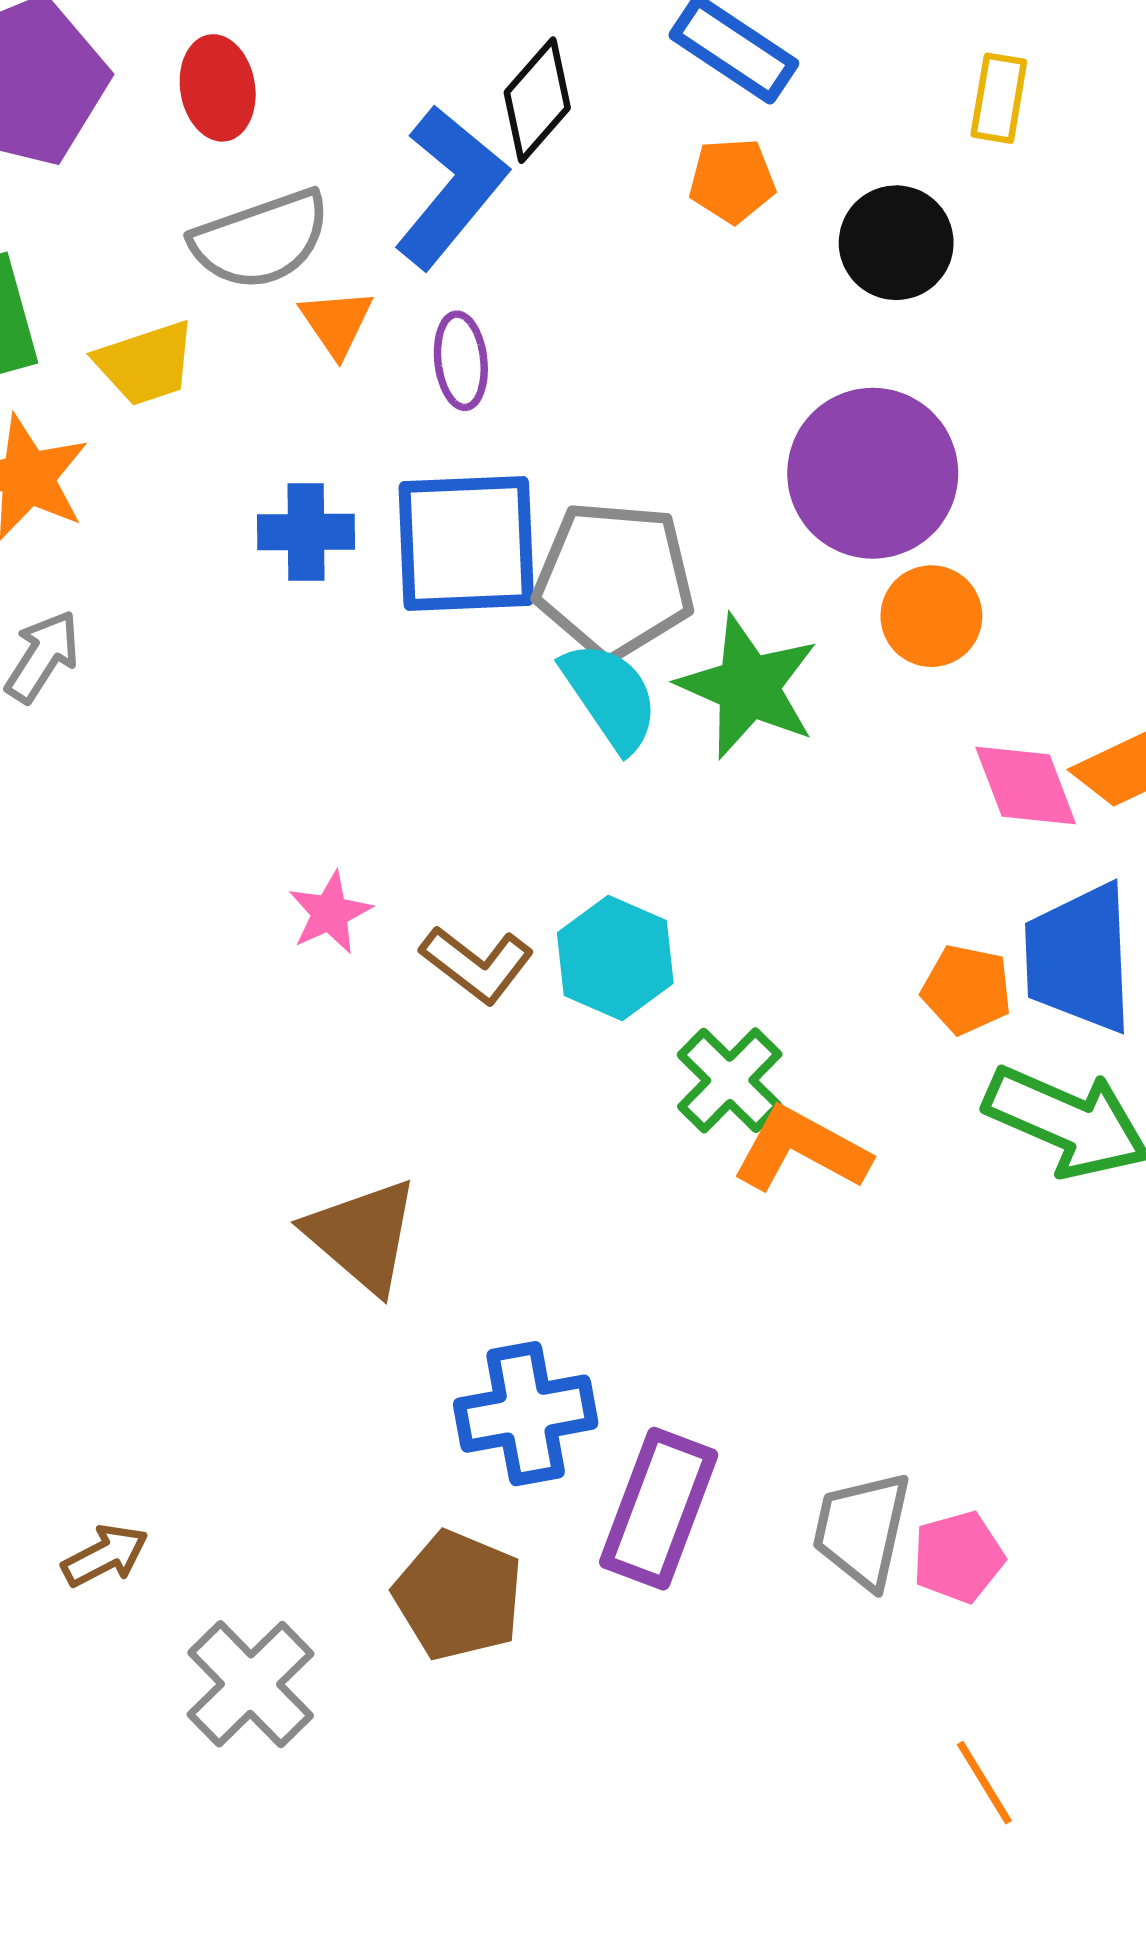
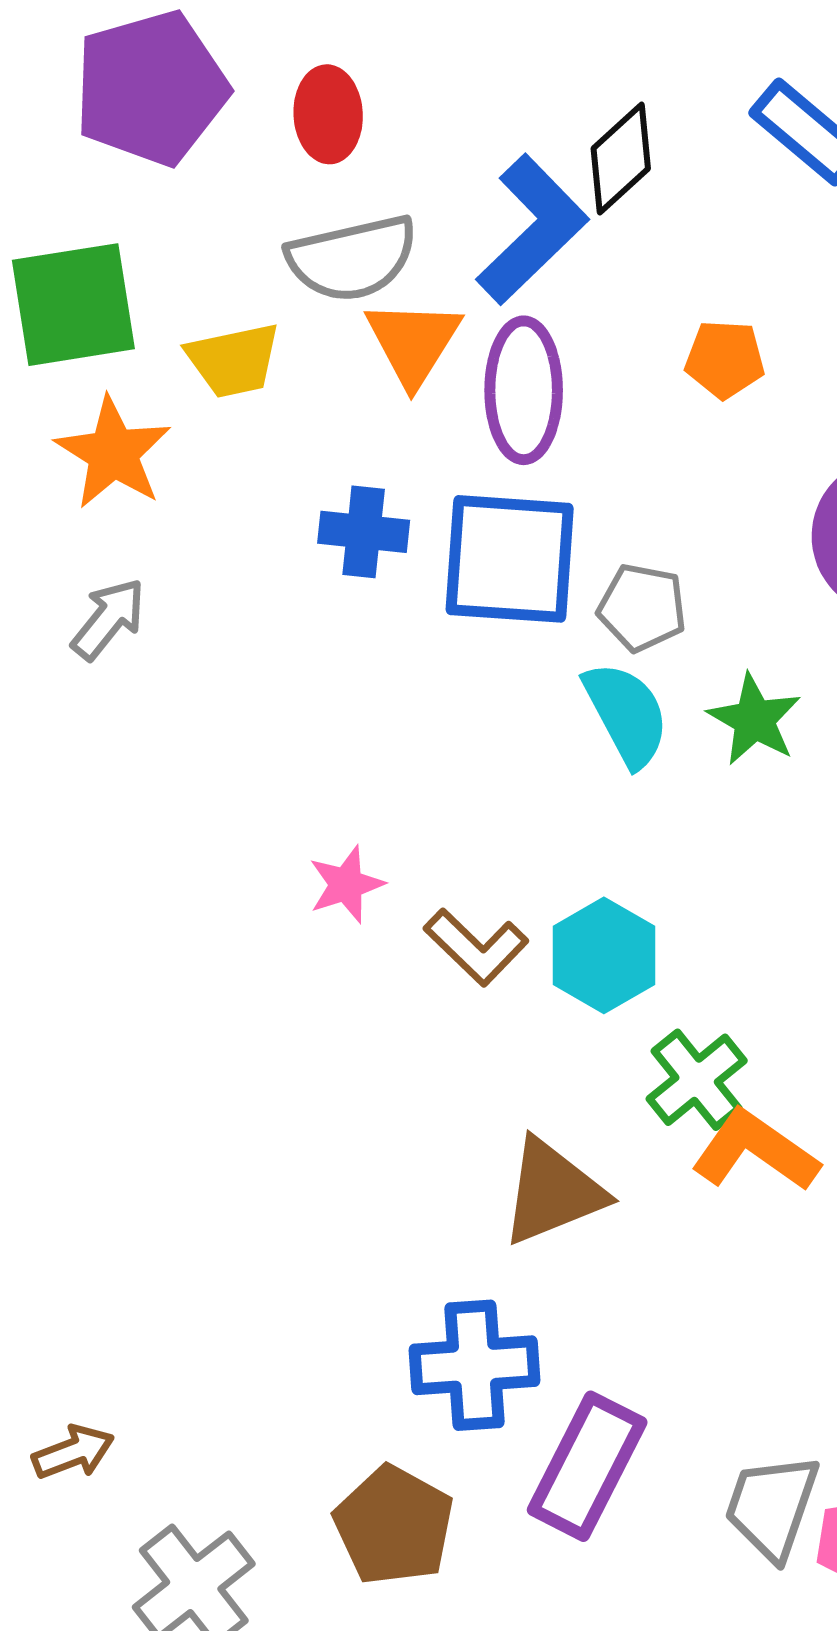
orange pentagon: (732, 181) -> (725, 359), moved
orange triangle: (337, 323) -> (413, 342), size x1.4
purple ellipse: (461, 361) -> (524, 390), size x1.6
gray pentagon: (614, 580) -> (642, 608), size x0.6
green star: (748, 687) -> (754, 720), size x0.7
brown triangle: (362, 1235) -> (553, 1192), moved, turned 51

